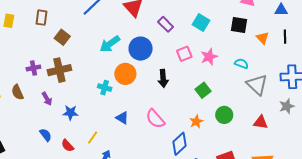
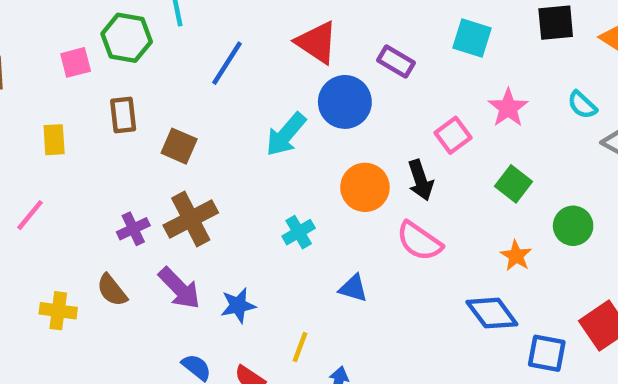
blue circle: (141, 49) -> (345, 102), moved
pink square: (184, 54) -> (453, 135), moved
cyan semicircle: (241, 64) -> (582, 105), turned -144
orange circle: (125, 74) -> (365, 187), moved
cyan cross: (105, 88) -> (299, 232), turned -32
purple arrow: (47, 99) -> (179, 288), size x1.5
pink semicircle: (155, 119) -> (419, 241), moved
blue diamond: (179, 144) -> (492, 313), turned -70

